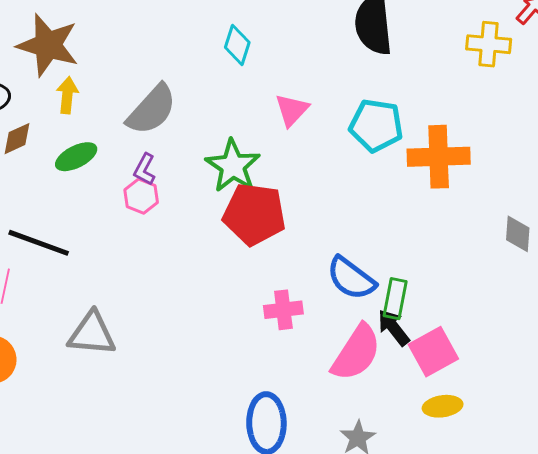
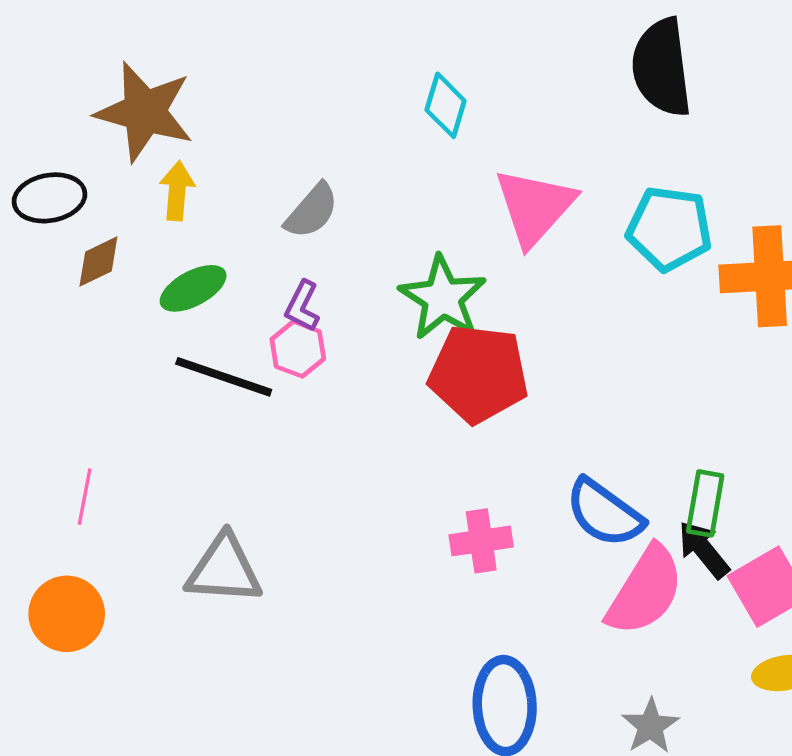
gray semicircle: (152, 110) -> (312, 211), size x0.7
pink triangle: (292, 110) -> (535, 207), size x1.5
black line: (39, 243) -> (224, 377), moved
blue semicircle: (351, 278) -> (605, 513), moved
pink cross: (283, 310) -> (481, 541), moved

